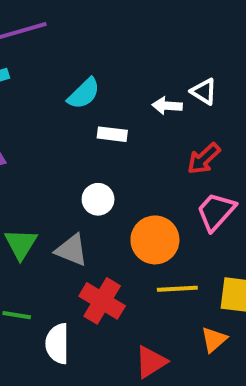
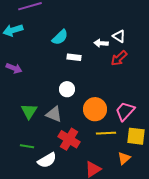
red arrow: (204, 159) -> (119, 58), moved
pink trapezoid: (216, 211) -> (125, 111), moved
white semicircle: (57, 344) -> (47, 160), turned -120

